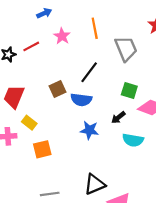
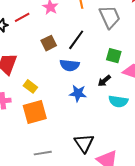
brown square: (58, 89) -> (49, 43), moved
yellow rectangle: (29, 123) -> (30, 86), moved
orange square: (42, 149) -> (35, 112), size x1.4
black triangle: (95, 184) -> (84, 143), turned -40

